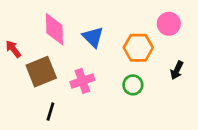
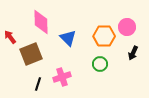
pink circle: (169, 24) -> (127, 27), moved
blue triangle: (93, 37) -> (68, 38), moved
pink cross: (82, 81) -> (62, 77), moved

